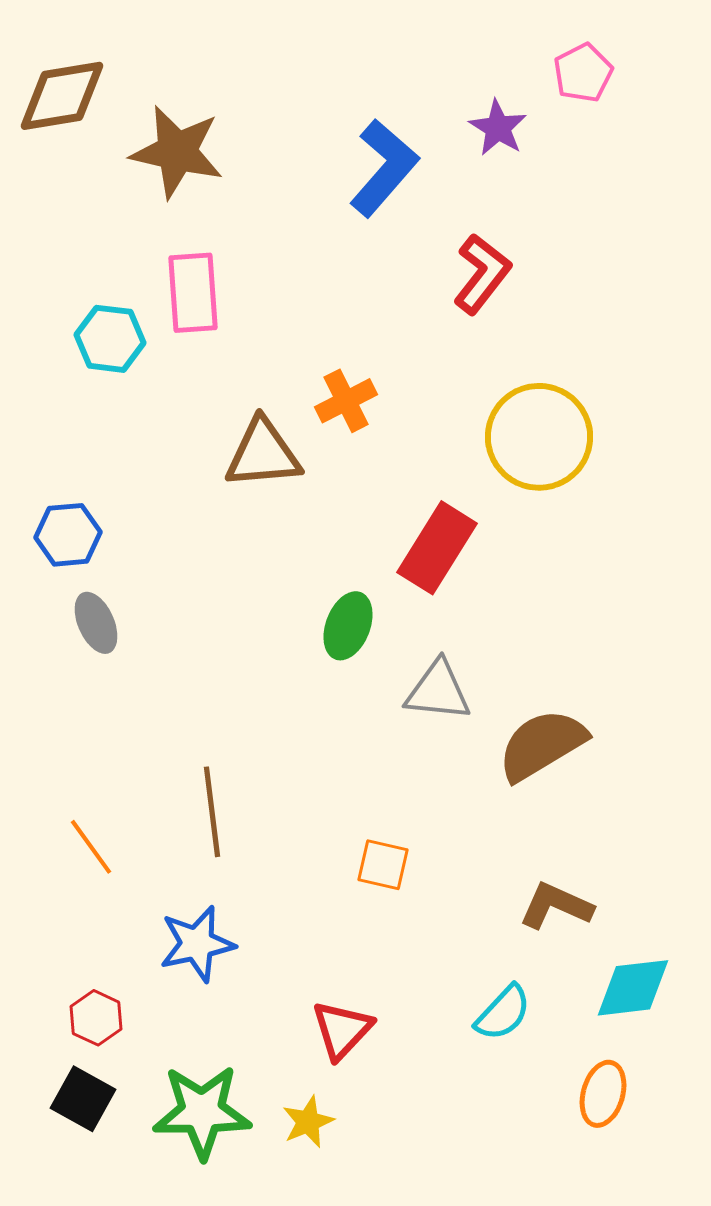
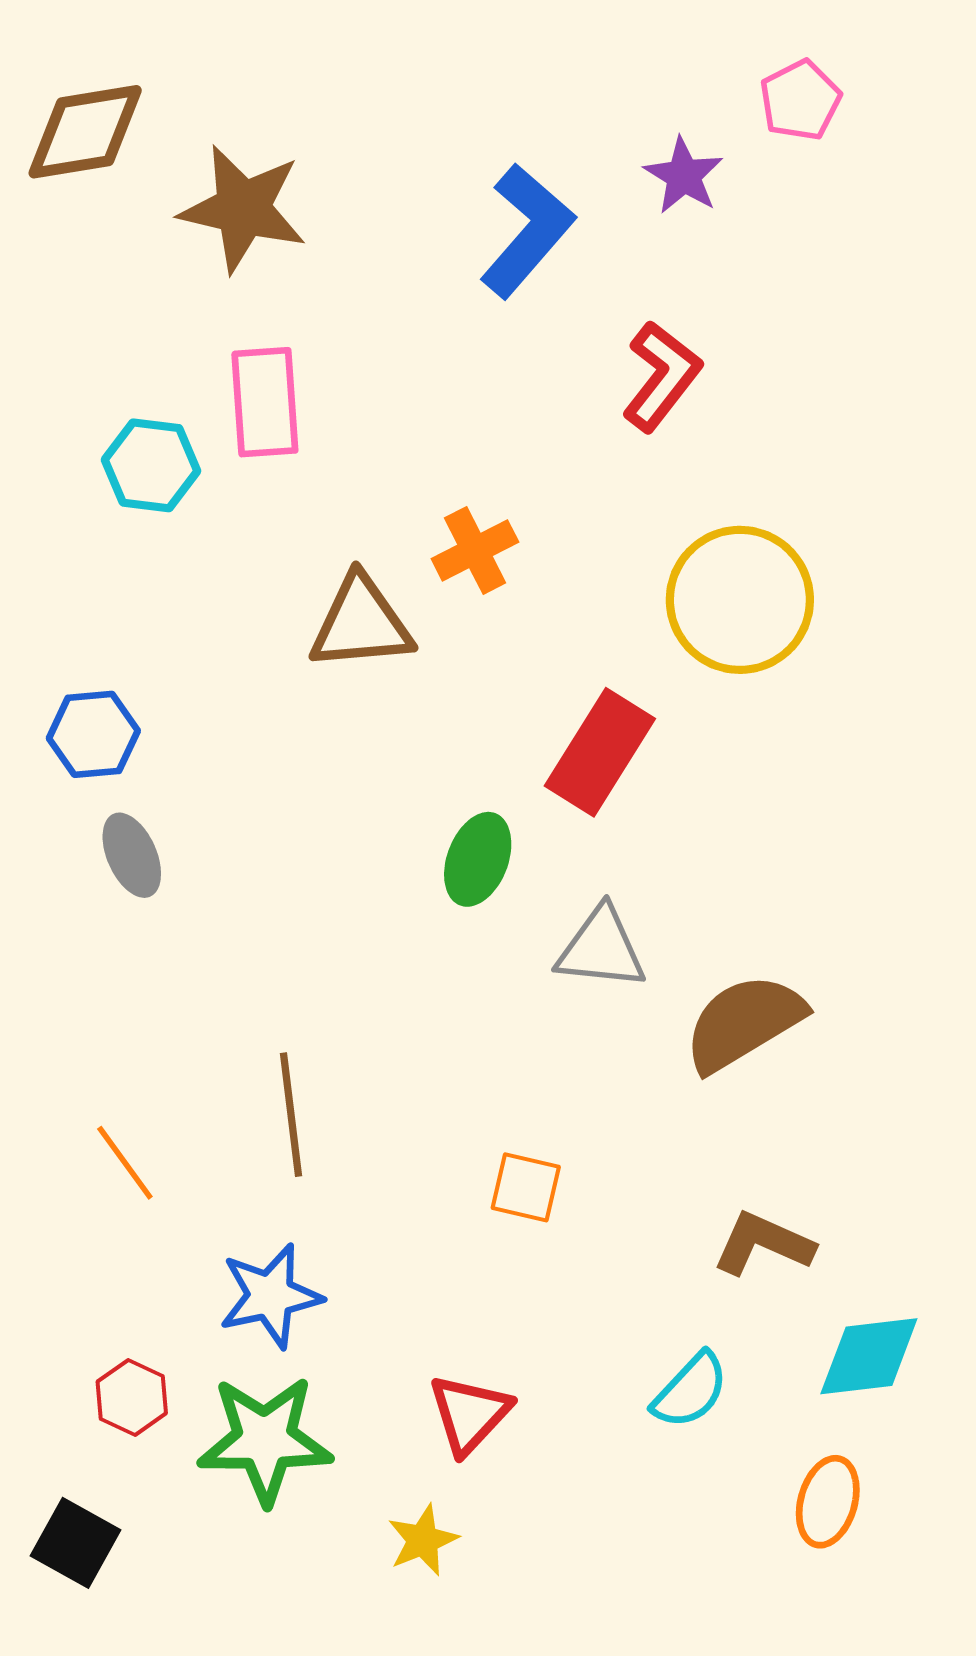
black square: (83, 1099) -> (76, 1543), moved
green star: (202, 1112) -> (265, 1440), moved

